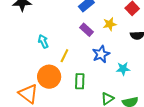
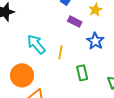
cyan arrow: (43, 41) -> (36, 44), size x1.5
orange circle: (49, 77) -> (22, 75), moved

